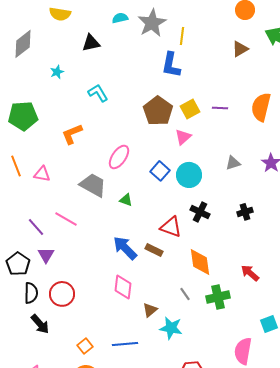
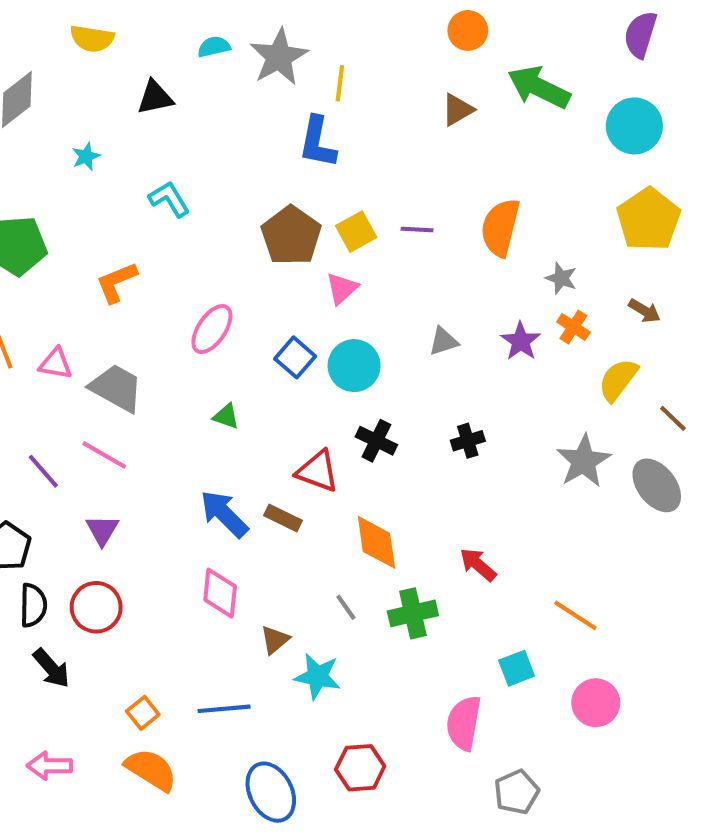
gray trapezoid: (93, 185) -> (116, 388), moved
purple triangle: (46, 255) -> (102, 530), moved

